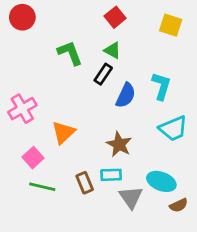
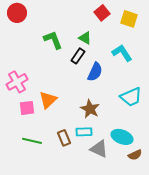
red square: (115, 17) -> (102, 13), moved
cyan L-shape: (161, 86) -> (122, 53), moved, turned -50
pink square: (33, 158) -> (27, 108), moved, turned 35
gray triangle: (131, 197) -> (99, 149), turned -30

